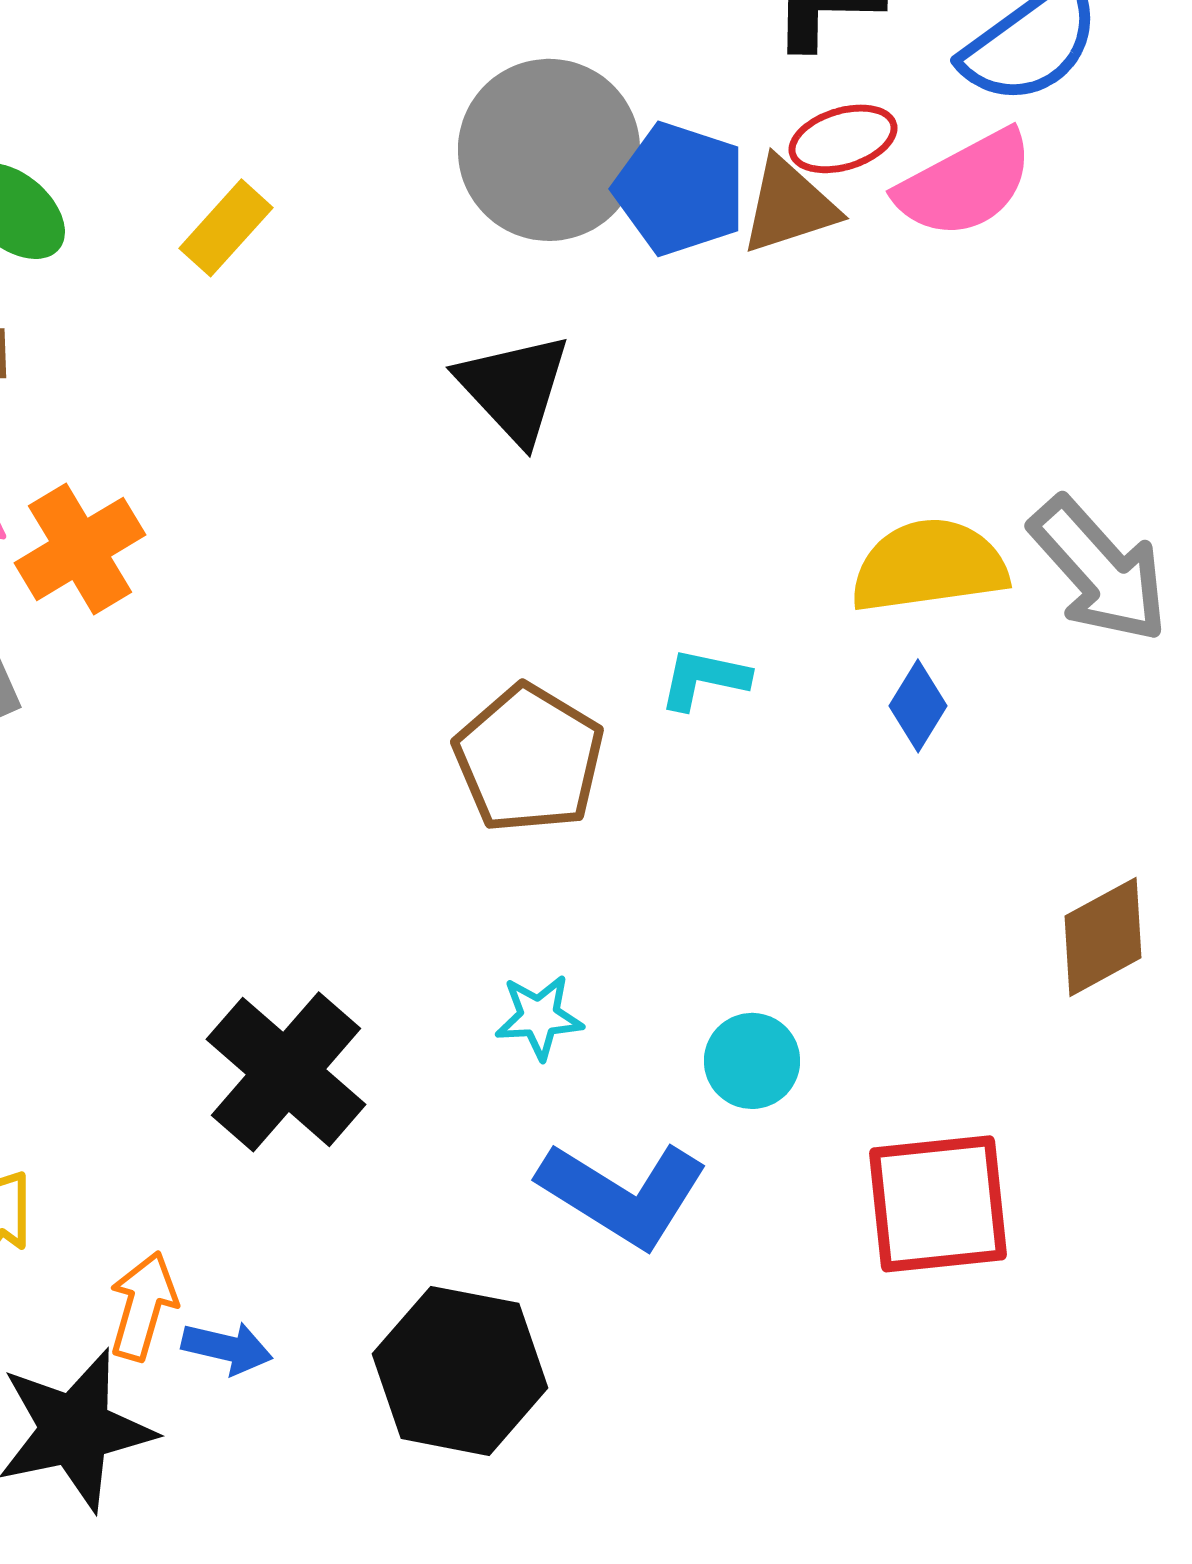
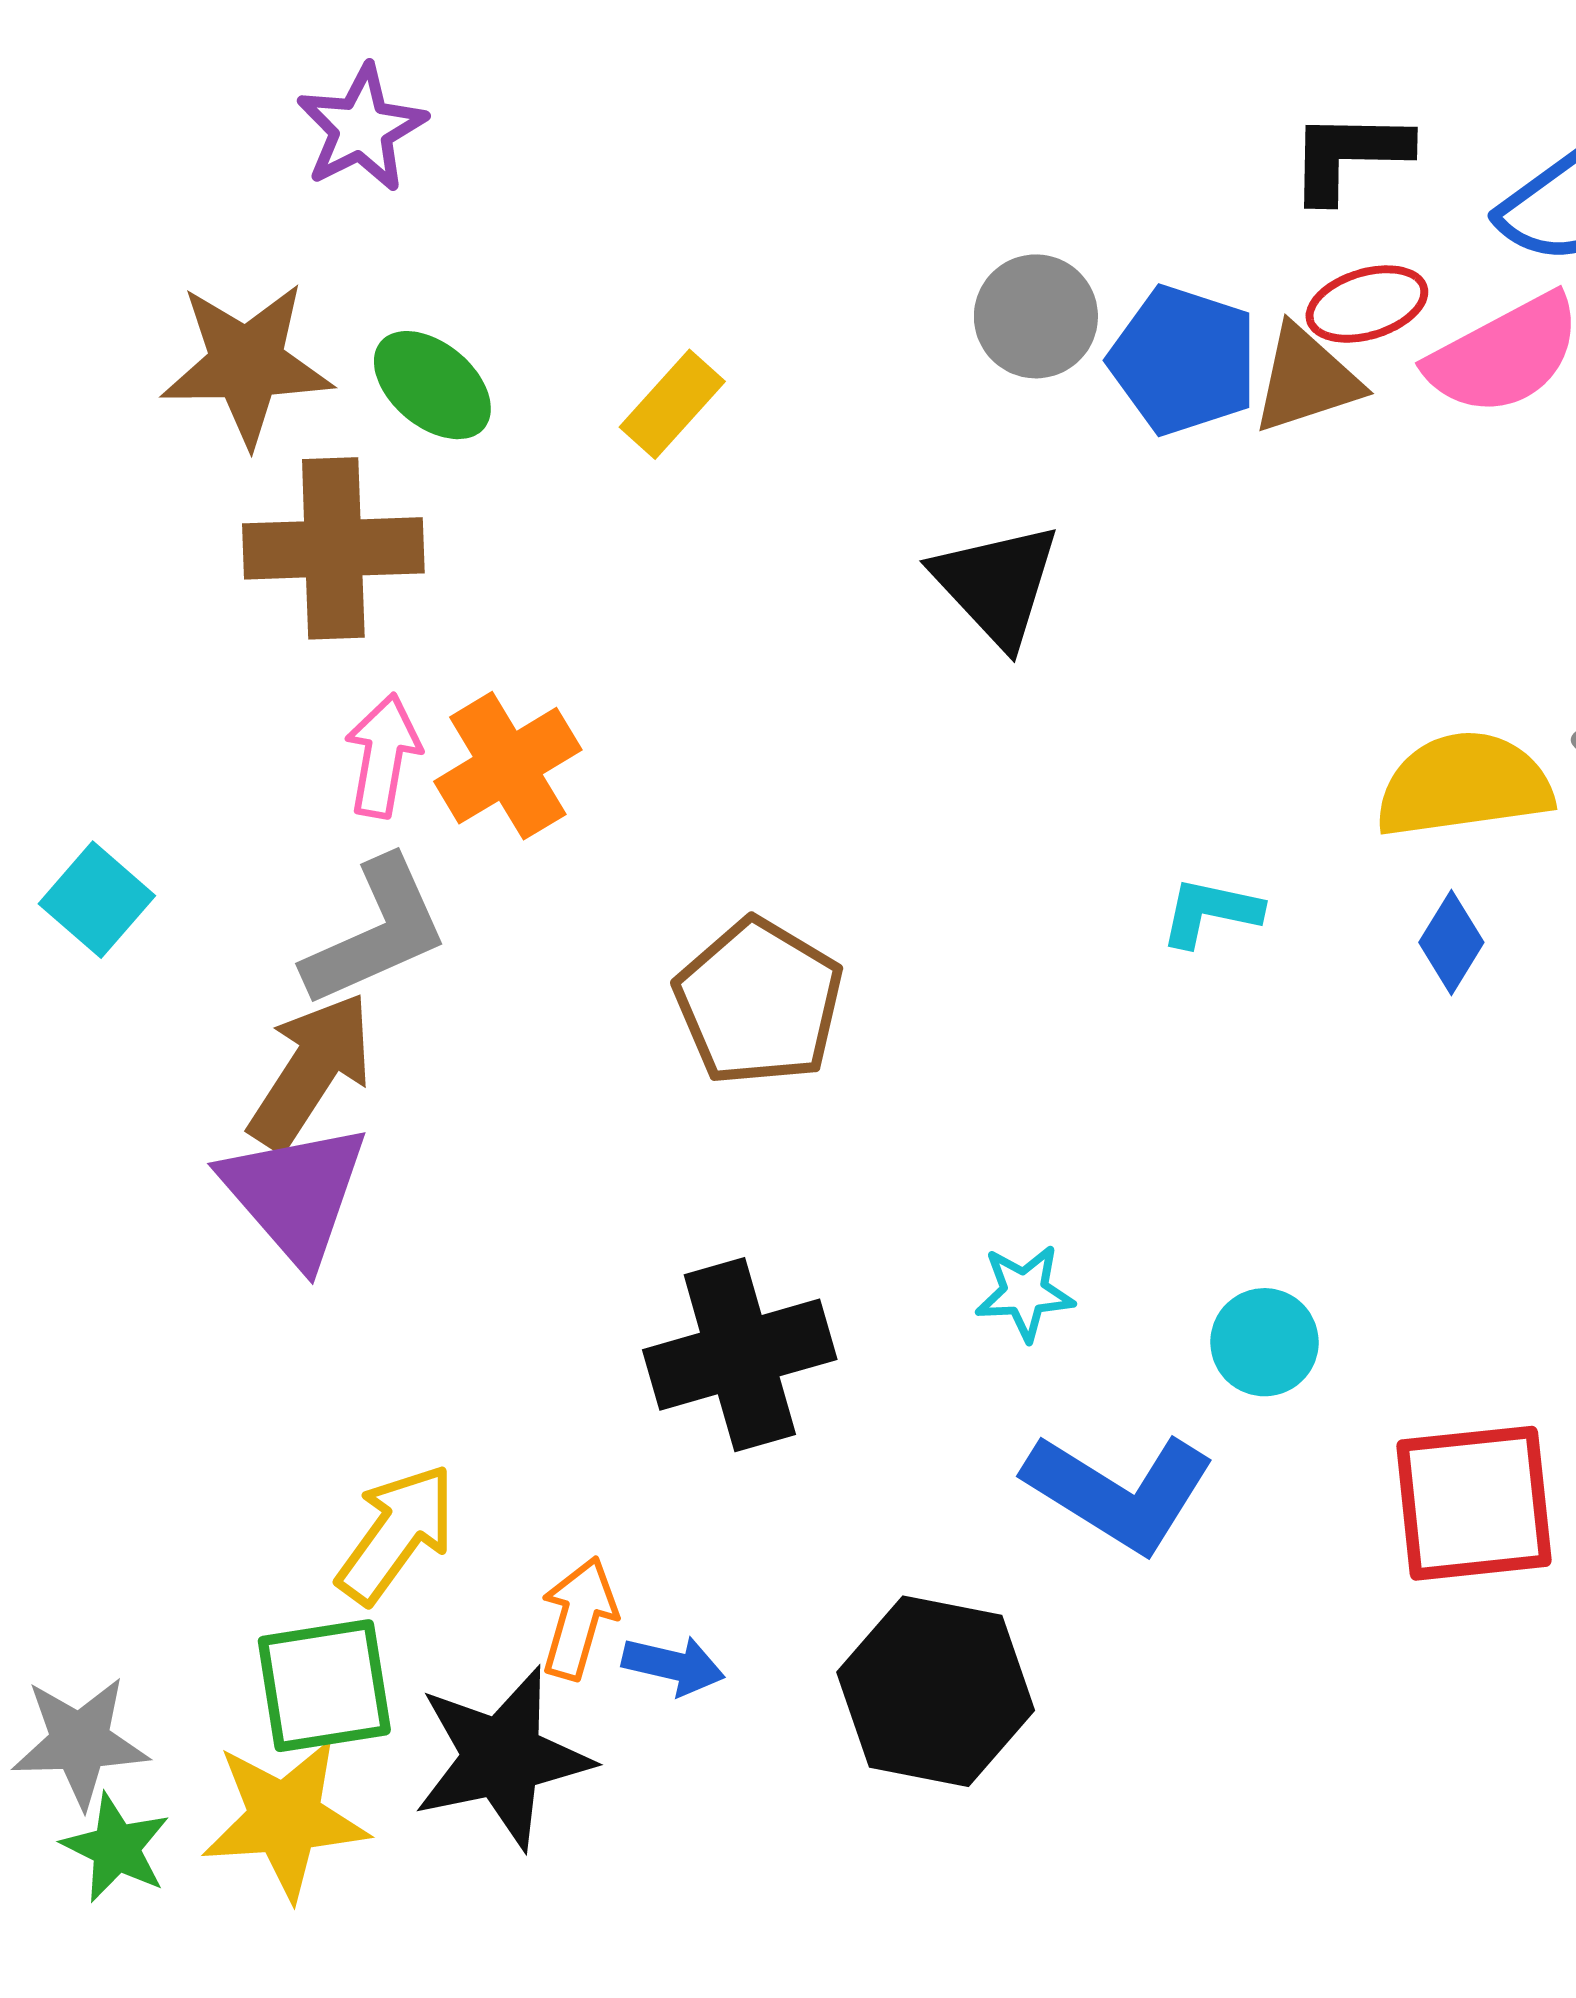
gray circle: (549, 150) -> (1036, 316), size x0.6
brown pentagon: (529, 759) -> (759, 1002), moved
black cross: (286, 1072) -> (740, 1355), turned 33

